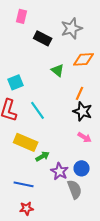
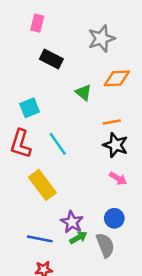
black rectangle: (43, 38) -> (51, 59), moved
orange line: (80, 93) -> (112, 122), turned 56
yellow rectangle: (26, 142) -> (42, 185), turned 30
green arrow: (43, 156) -> (78, 238), moved
purple star: (60, 171) -> (72, 222), moved

